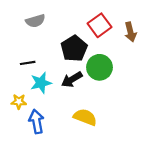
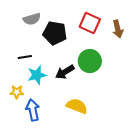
red square: (99, 25) -> (90, 23), turned -30
black pentagon: (74, 49) -> (55, 33), moved, turned -30

